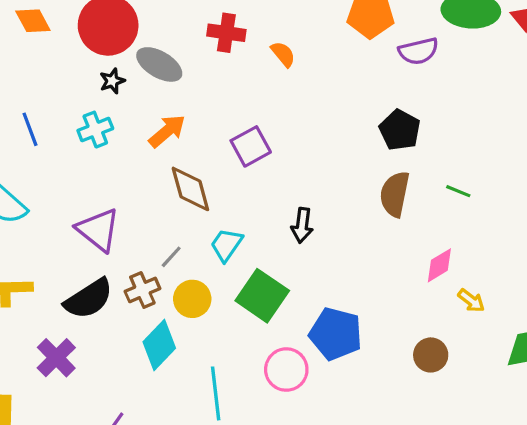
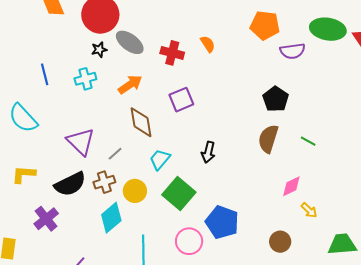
red cross: (226, 33) -> (172, 53), moved
gray line: (171, 257) -> (115, 154), moved

